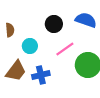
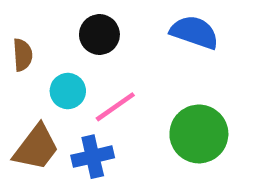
black circle: (54, 24) -> (99, 35), moved
pink line: (65, 49) -> (115, 107), moved

